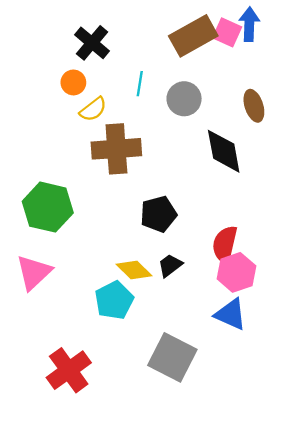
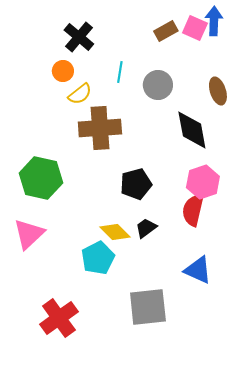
brown rectangle: (193, 36) -> (166, 31), size x0.6
pink hexagon: (236, 272) -> (203, 182), moved
gray square: (172, 357) -> (148, 307), turned -33

